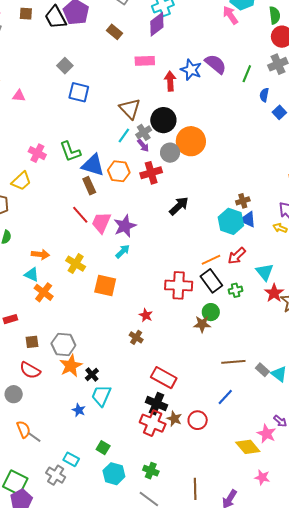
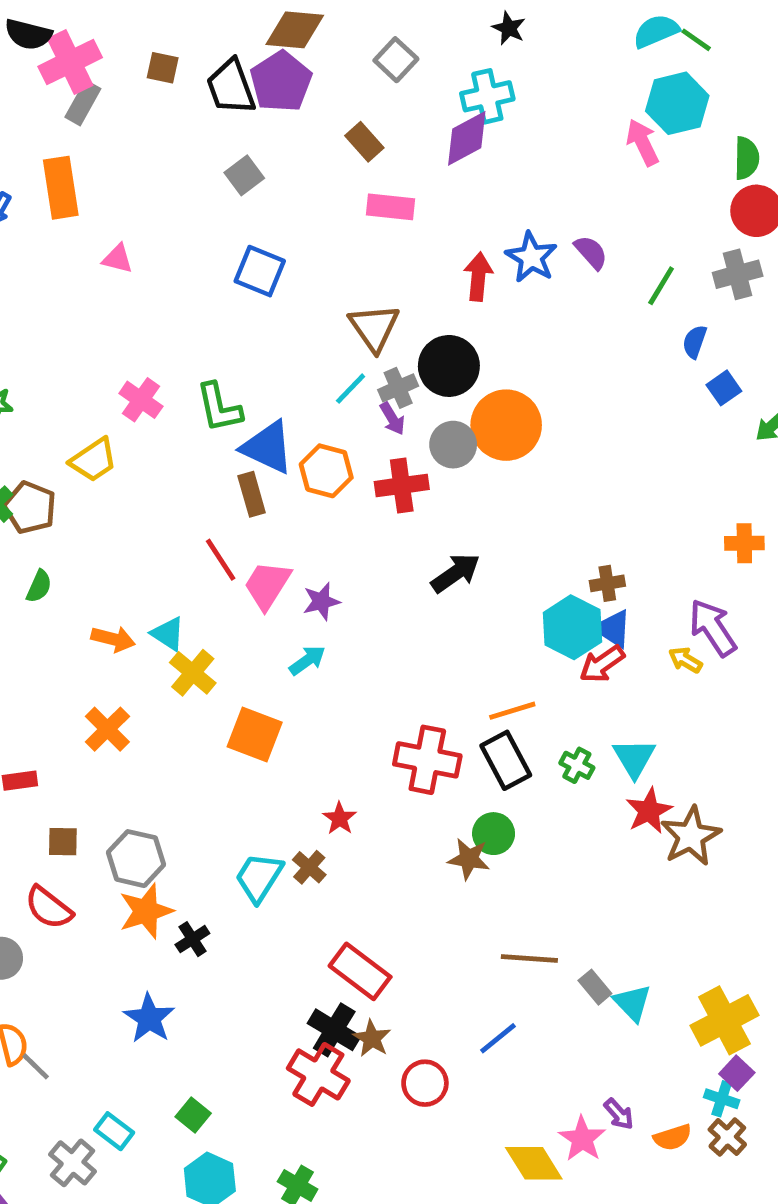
pink rectangle: (145, 61) -> (391, 207), moved
purple semicircle: (216, 64) -> (591, 252), size x0.7
gray square: (65, 66) -> (244, 175), moved
purple star: (125, 226) -> (321, 601), size x0.7
red arrow: (237, 256) -> (602, 664), moved
cyan triangle: (32, 275) -> (168, 634), moved
green cross: (236, 290) -> (577, 765), moved, turned 32
cyan trapezoid: (101, 396) -> (259, 877), moved
blue star: (79, 410) -> (149, 1018), size x1.5
brown star: (174, 419) -> (372, 1038), moved

